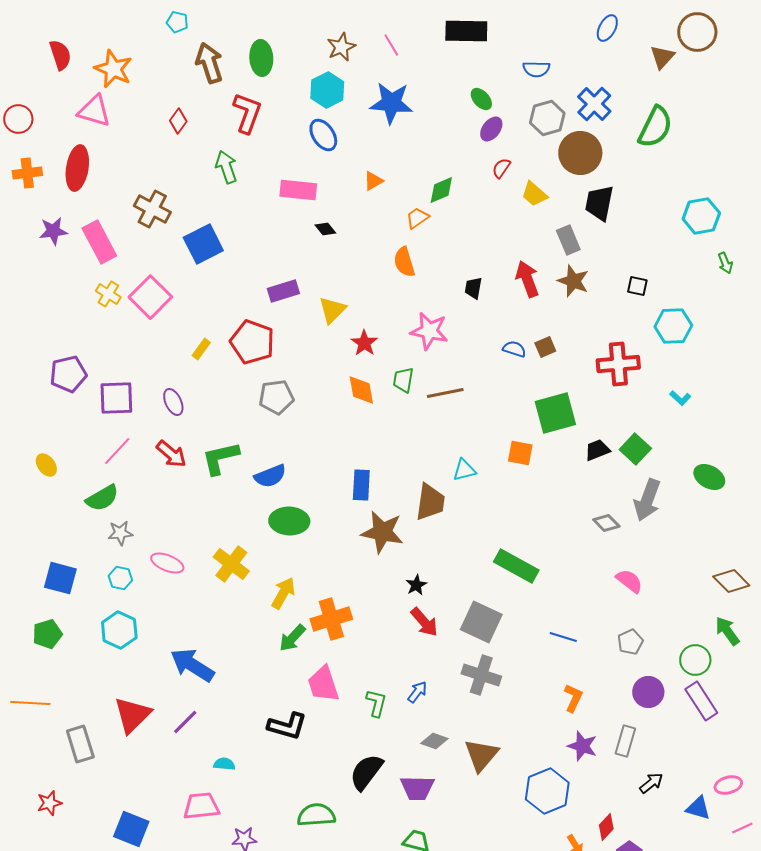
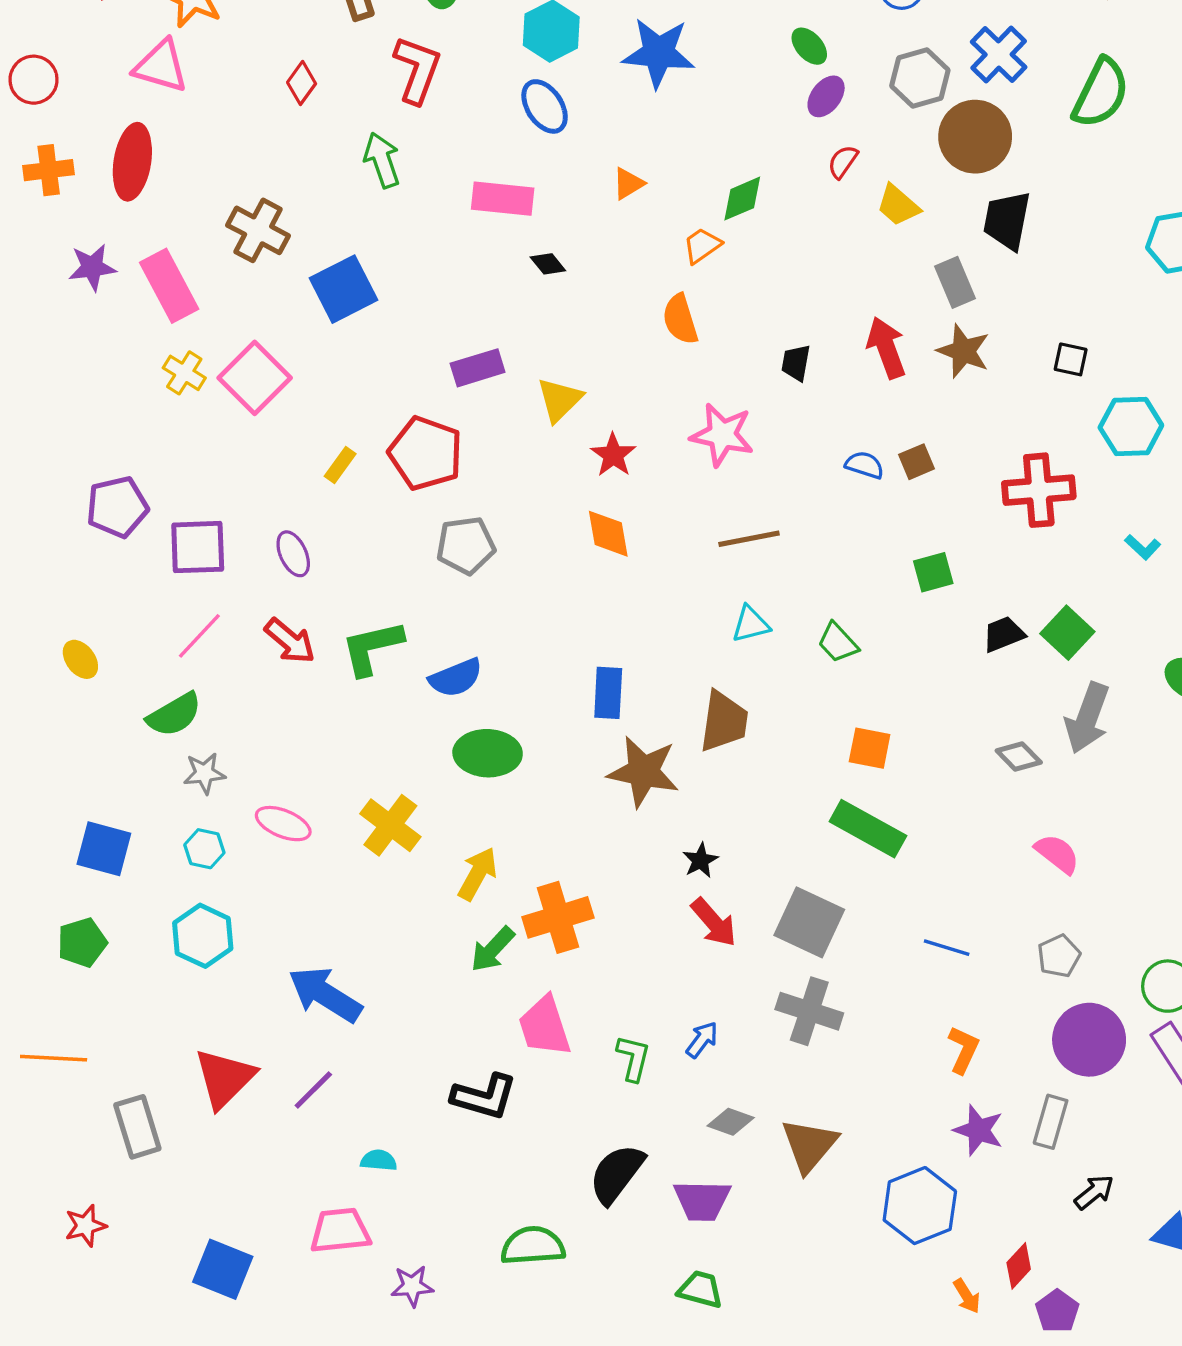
green trapezoid: (403, 380) -> (838, 643), moved, turned -52
green square: (555, 413) -> (933, 572), size x0.6
orange square: (520, 453) -> (870, 748), moved
cyan triangle: (464, 470) -> (751, 624), moved
purple circle: (648, 692) -> (1089, 1040), size x1.4

